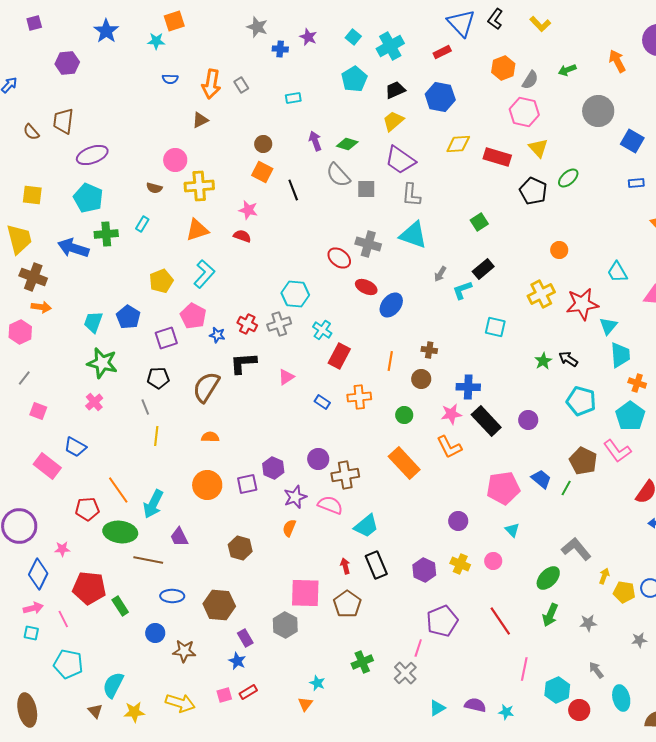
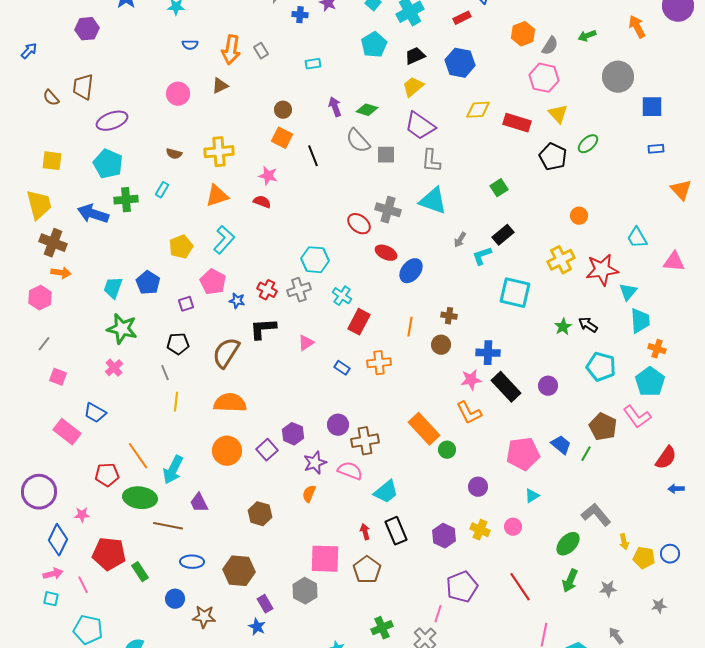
blue square: (632, 141) -> (652, 107), turned -30
pink circle: (175, 160) -> (178, 94), moved
cyan square: (495, 327) -> (515, 293), size x1.5
purple square: (166, 338) -> (186, 304), size x0.7
green circle: (404, 415) -> (447, 450), moved
orange semicircle: (210, 437) -> (230, 403), size x1.8
purple square: (247, 484) -> (267, 450), turned -30
cyan triangle: (512, 530) -> (532, 496), turned 42
yellow arrow: (604, 576) -> (624, 542), turned 147

